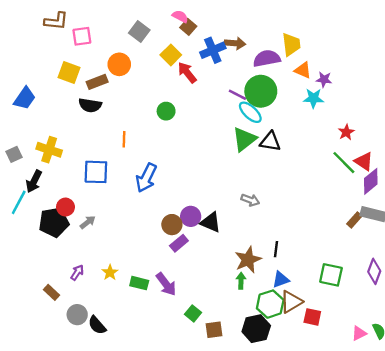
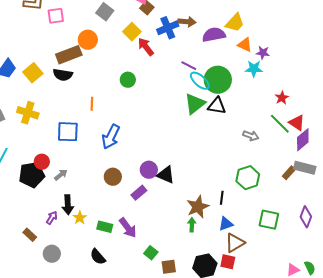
yellow trapezoid: (291, 44) -> (235, 23), turned 50
yellow square: (69, 73) -> (33, 73), moved, turned 30
brown rectangle: (97, 82) -> (69, 55), size x1.4
green circle: (261, 91) -> (218, 80), moved
black arrow: (34, 181) -> (68, 205), moved, turned -30
gray arrow: (250, 200) -> (251, 136), moved
brown circle: (172, 225) -> (113, 177), moved
green hexagon: (270, 304) -> (248, 178), moved
red square: (312, 317) -> (228, 262), moved
black semicircle: (97, 325) -> (98, 257), moved

